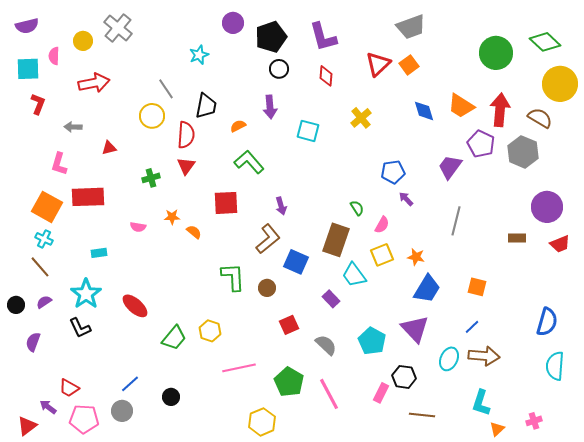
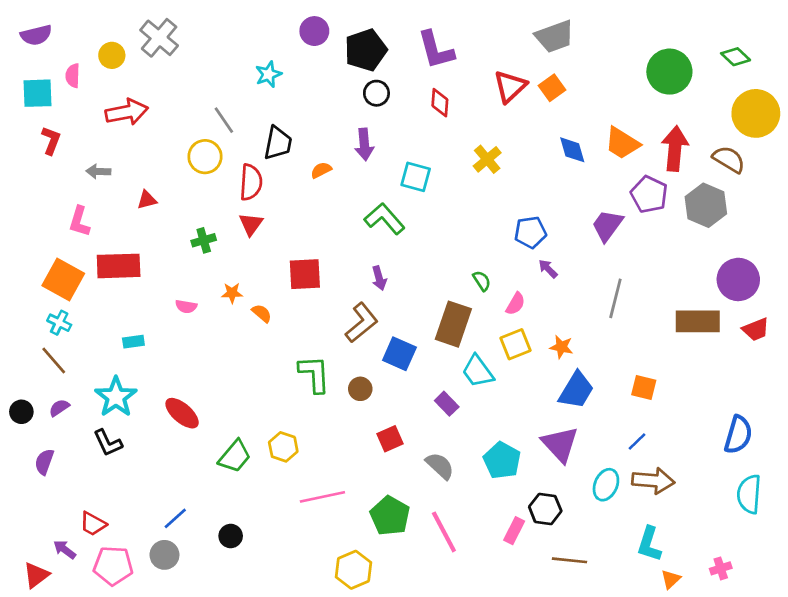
green diamond: (545, 42) -> (736, 57), size x0.7
green L-shape: (249, 162) -> (385, 219), moved
brown rectangle: (517, 238) -> (698, 321), size x1.8

